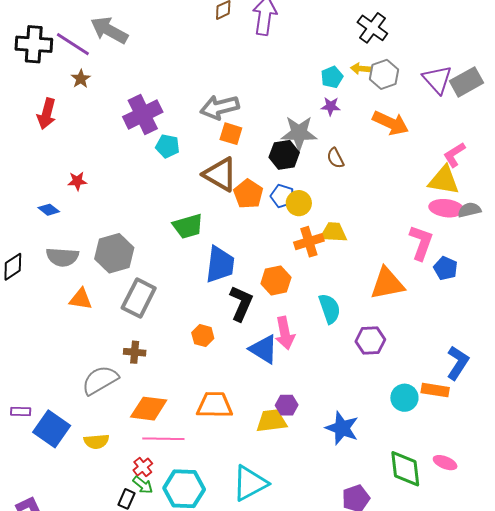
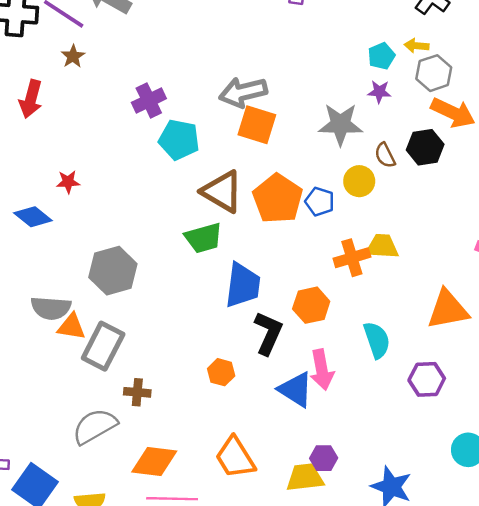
gray hexagon: (384, 74) -> (434, 73), moved
purple cross: (143, 114) -> (149, 101), size x0.7
orange square: (231, 134) -> (257, 125), size x1.4
cyan pentagon: (168, 146) -> (179, 140), size x1.4
black hexagon: (284, 155) -> (425, 147), moved
brown triangle: (220, 174) -> (222, 192), moved
orange pentagon: (248, 194) -> (278, 199), size x1.4
yellow circle: (299, 203) -> (359, 181), moved
blue diamond: (49, 210) -> (33, 217), size x1.4
gray semicircle: (62, 257) -> (51, 308), moved
gray rectangle: (139, 298) -> (103, 346), moved
orange trapezoid: (215, 405) -> (235, 458), turned -123

